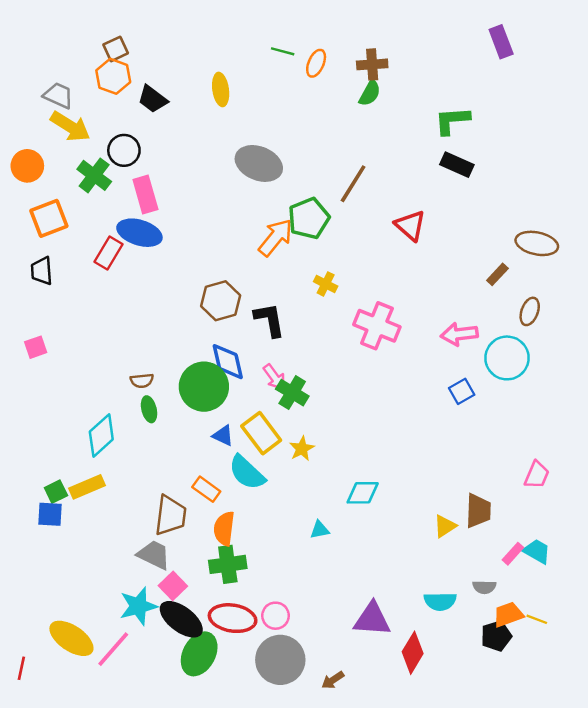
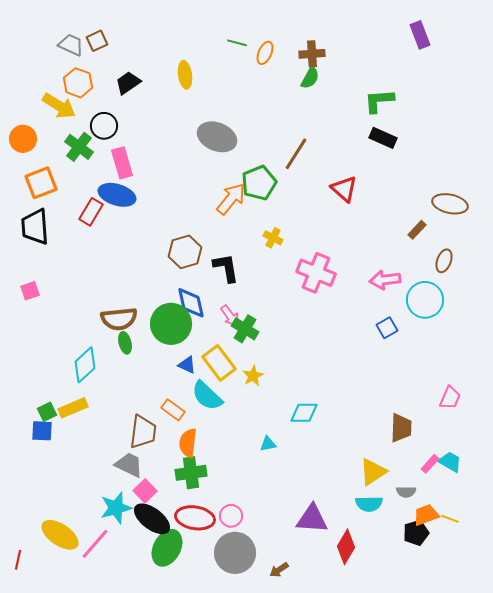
orange hexagon: (113, 76) -> (78, 83), moved
gray trapezoid: (58, 95) -> (71, 45), moved
black trapezoid: (153, 99) -> (128, 83), turned 108
black trapezoid: (42, 271) -> (35, 227), size x1.5
brown semicircle: (142, 381) -> (119, 319), size x1.8
yellow triangle: (445, 526) -> (373, 472), moved, size x1.4

